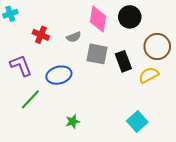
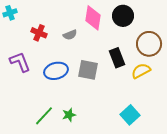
gray square: (97, 54) -> (88, 70), moved
green line: (30, 99) -> (44, 116), moved

